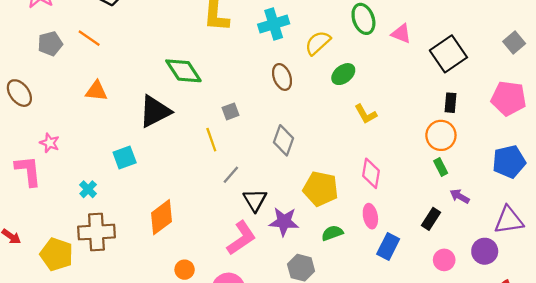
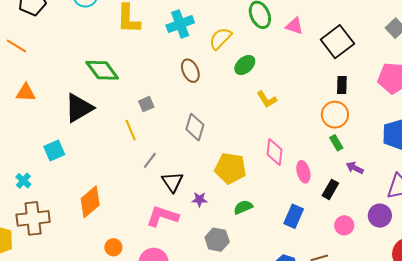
pink ellipse: (370, 216) -> (303, 172), moved
purple star: (284, 222) -> (200, 199), size x0.6
pink L-shape: (241, 238) -> (162, 216), turned -124

